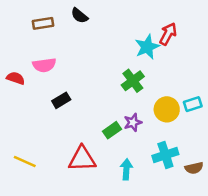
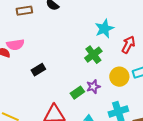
red arrow: (168, 34) -> (128, 45), moved
pink semicircle: (44, 65) -> (15, 45), moved

